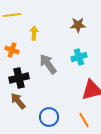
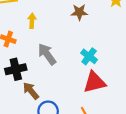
cyan cross: (79, 57) -> (89, 56), moved, turned -35
brown arrow: (18, 101) -> (31, 91), moved

